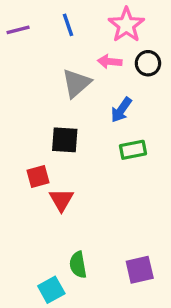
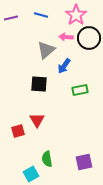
blue line: (68, 25) -> (41, 15), turned -56
black circle: (148, 63) -> (89, 38), size x1.5
blue arrow: (121, 110) -> (64, 66), moved
red square: (38, 176) -> (18, 131), moved

